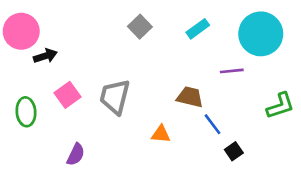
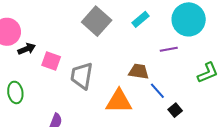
gray square: (140, 27) -> (97, 21), size x1.6
pink square: (67, 95) -> (51, 61), moved, turned -30
orange triangle: (161, 134) -> (119, 101), size x1.8

